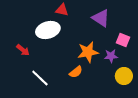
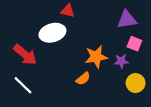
purple triangle: (101, 18) -> (127, 20), moved, turned -42
red arrow: (23, 50) -> (25, 55), size x1.6
white line: (40, 78) -> (23, 85), moved

